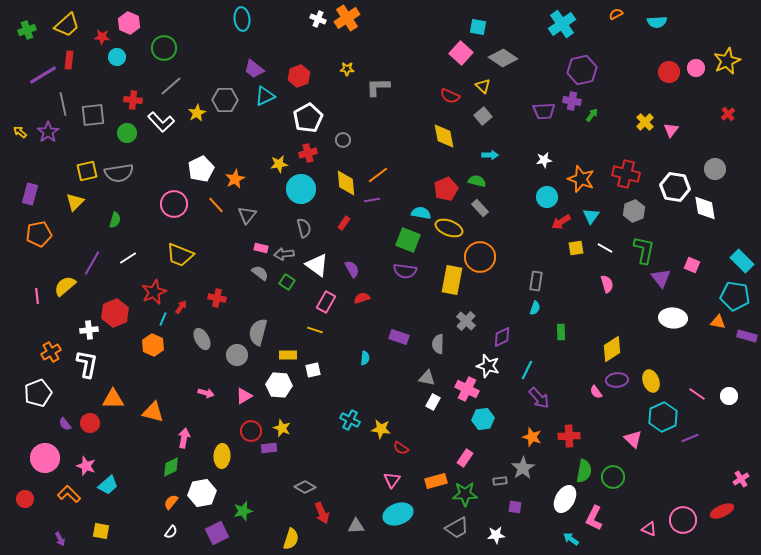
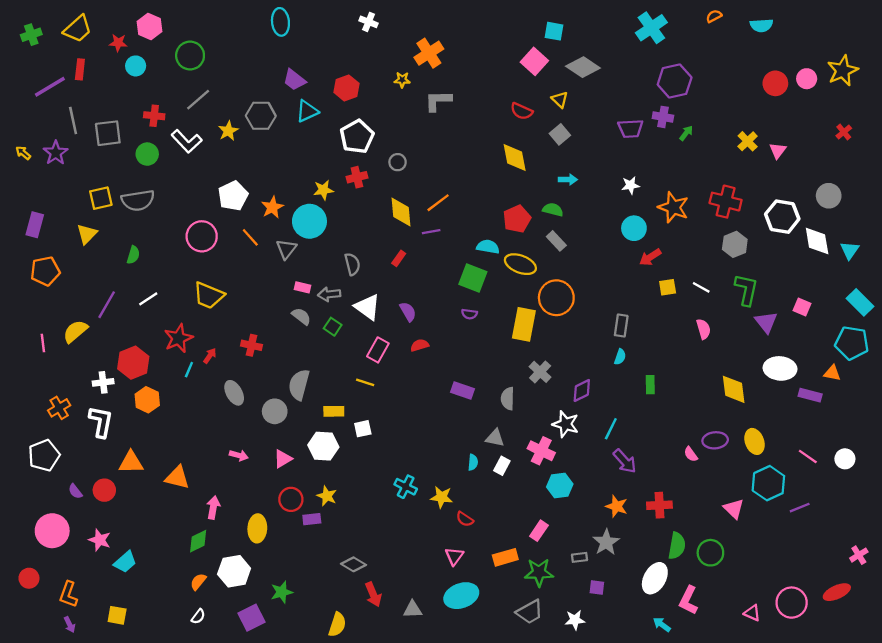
orange cross: (347, 18) -> (429, 53), moved
cyan circle: (301, 189) -> (309, 221), moved
cyan triangle: (591, 216) -> (850, 250), moved
purple semicircle: (405, 271) -> (469, 314), size x0.6
purple rectangle: (747, 336) -> (810, 395), moved
orange hexagon: (153, 345) -> (147, 400), moved
yellow diamond: (612, 349) -> (734, 389), moved, turned -64
cyan semicircle: (365, 358) -> (473, 462), moved
orange L-shape: (69, 494) -> (68, 594), moved, turned -115

